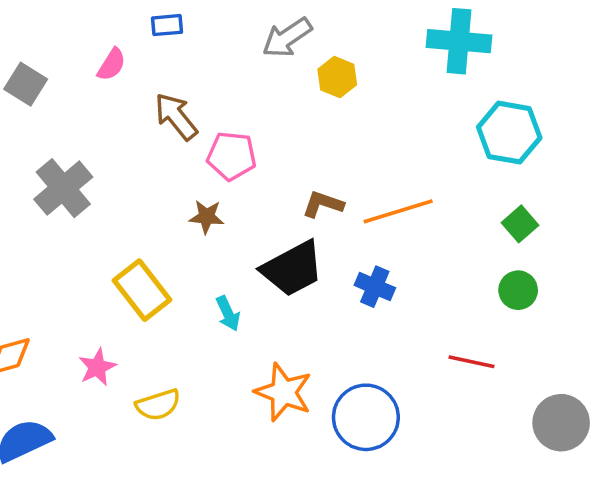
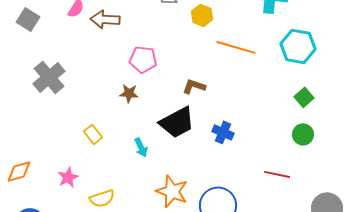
brown arrow: (176, 116) -> (105, 19), moved, turned -48
orange line: (398, 211) -> (236, 47), moved, turned 33
yellow rectangle: (142, 290) -> (93, 134), size x0.6

